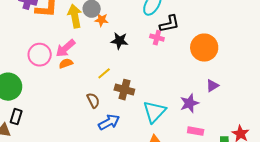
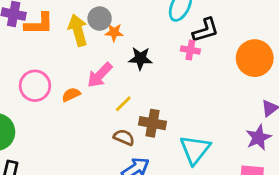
pink arrow: (65, 48) -> (100, 75), moved
brown semicircle: (93, 100) -> (124, 137), moved, turned -35
purple star: (189, 103) -> (258, 137), moved

